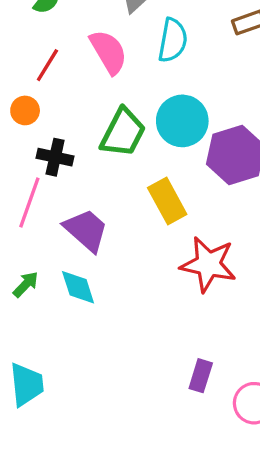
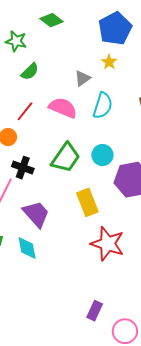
pink semicircle: (108, 52) -> (63, 108), turned -44
cyan circle: (182, 121) -> (102, 155), size x0.7

